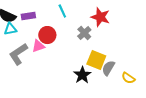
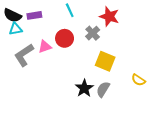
red circle: (47, 35) -> (65, 38), moved
gray semicircle: (108, 68) -> (103, 89), moved
black star: (82, 75) -> (84, 88), moved

